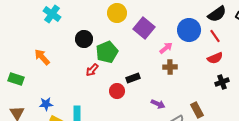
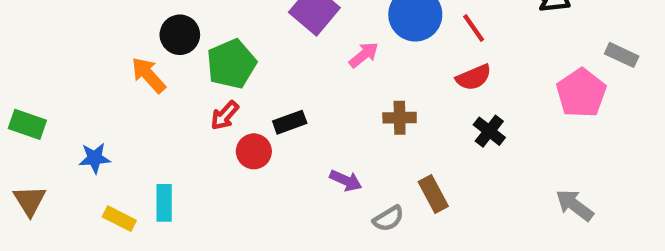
orange arrow: (42, 57) -> (148, 75), moved
brown cross: (170, 67) -> (400, 118), moved
red arrow: (92, 70) -> (225, 115), moved
black cross: (222, 82) -> (489, 131), turned -32
blue star: (46, 104) -> (95, 158), moved

